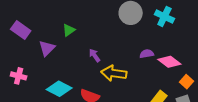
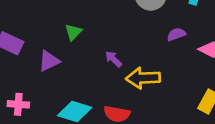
purple triangle: (47, 48) -> (49, 61), turned 30
purple semicircle: (147, 54) -> (176, 34), moved

